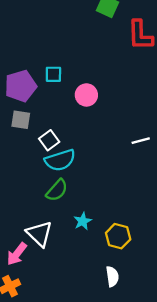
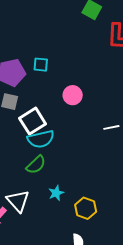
pink circle: (86, 95) -> (73, 95), moved
white square: (49, 140) -> (33, 121), size x1.5

